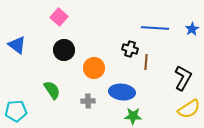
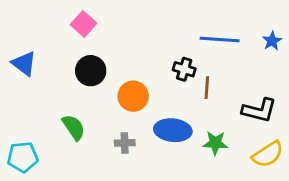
black L-shape: (183, 78) -> (259, 110), turned 75
green star: (133, 116) -> (215, 143), moved

